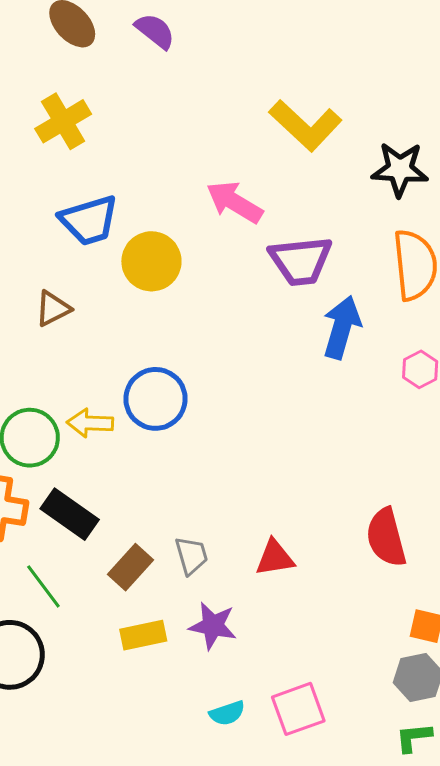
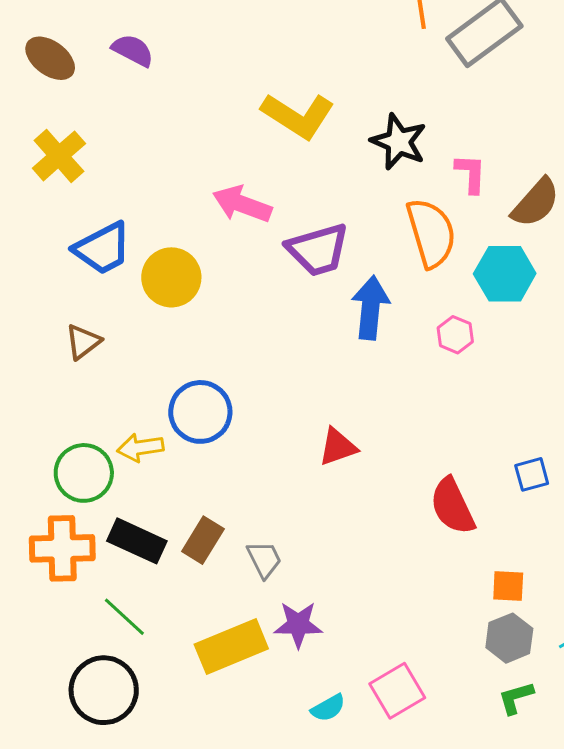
black star: (400, 169) -> (399, 142), turned 30
red triangle: (275, 558) -> (338, 447), moved
brown rectangle: (131, 567) -> (203, 540), moved
yellow rectangle: (143, 635) -> (231, 647), size x1.5

